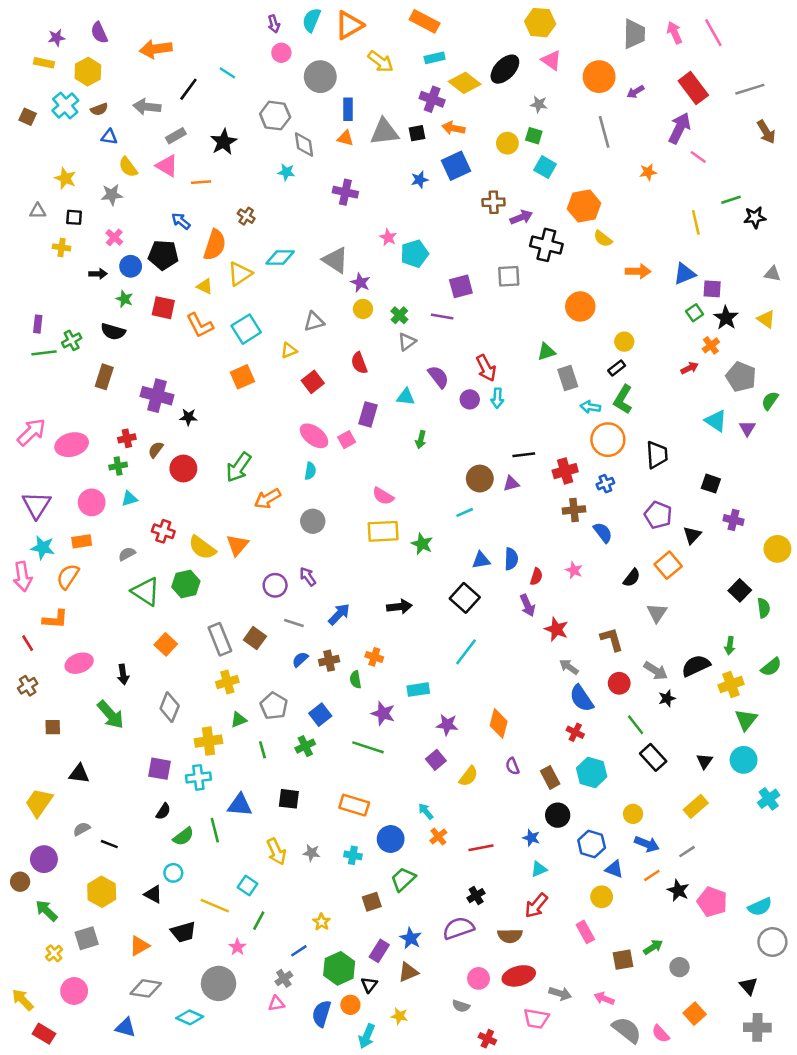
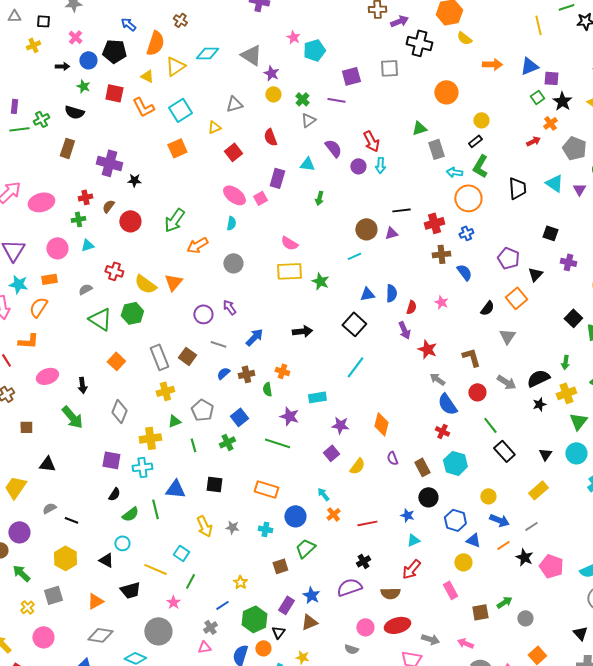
yellow cross: (62, 247) -> (33, 45), turned -32
black trapezoid: (657, 455) -> (517, 188), moved
black star: (667, 698) -> (539, 404), moved

